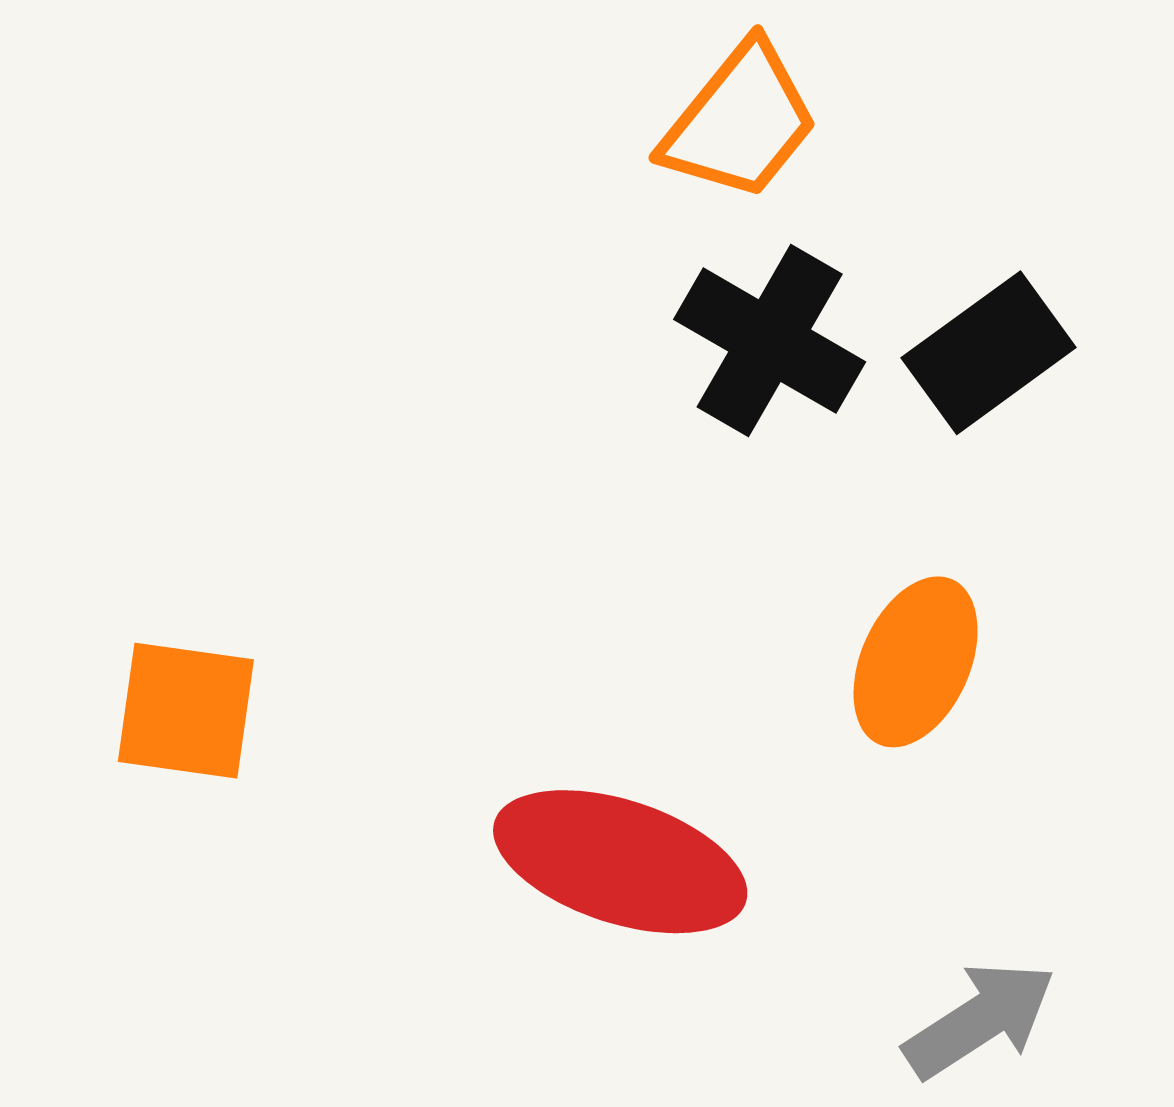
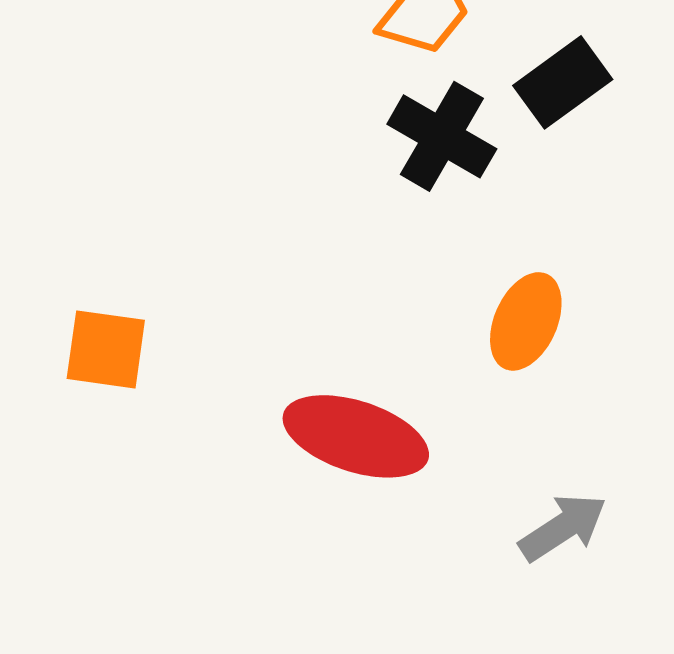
black rectangle: (989, 353) -> (563, 82), moved

